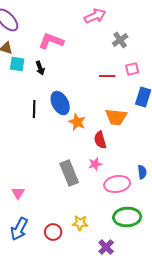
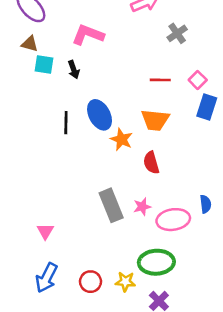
pink square: (132, 69) -> (198, 80), moved, turned -32
orange trapezoid: (116, 117) -> (155, 120), moved
pink star: (95, 164) -> (142, 207), moved
green ellipse: (127, 217) -> (156, 262), moved
yellow star: (80, 223) -> (125, 282), moved

